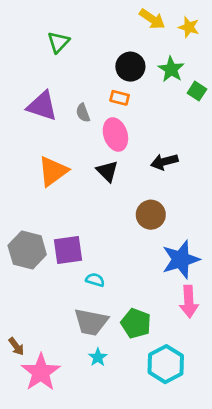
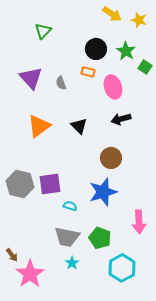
purple triangle: (42, 106) -> (31, 78), turned 30
pink ellipse: (115, 134) -> (113, 87), moved
blue star: (181, 259) -> (103, 192), moved

